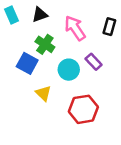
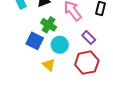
cyan circle: (69, 70) -> (60, 45), moved
red hexagon: (83, 109) -> (87, 63), moved

